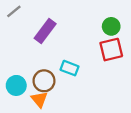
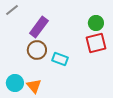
brown circle: (44, 81) -> (37, 50), moved
cyan circle: (16, 85) -> (15, 83), moved

